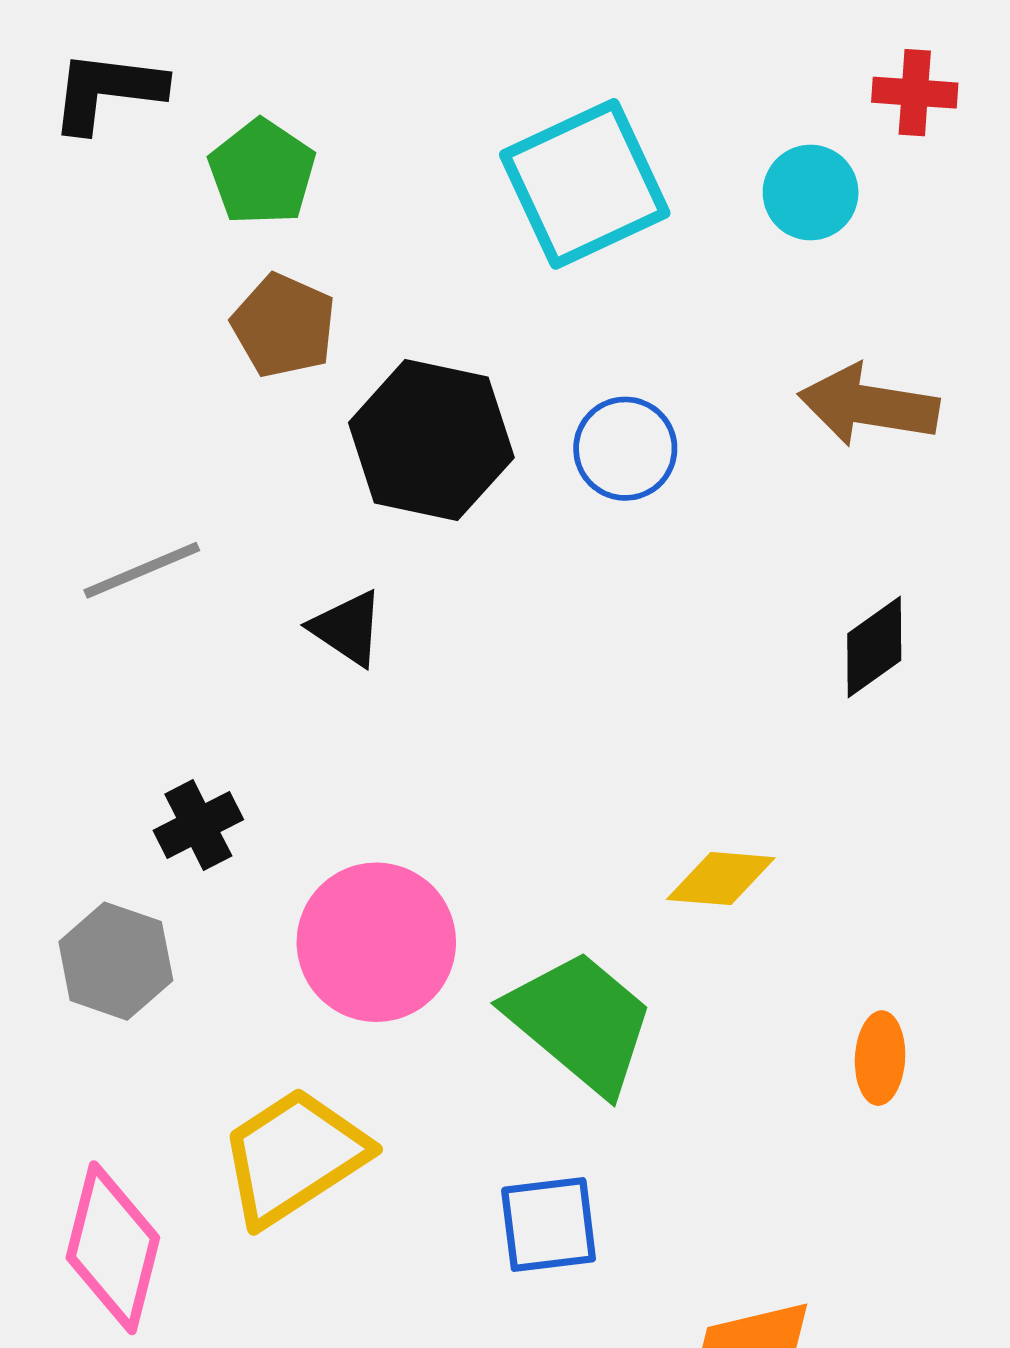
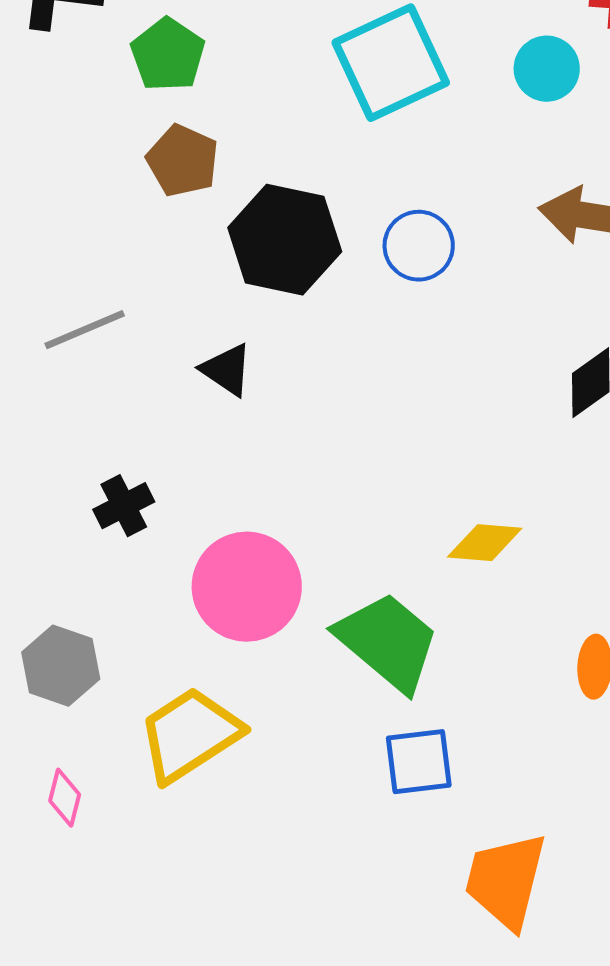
gray hexagon: (116, 961) -> (61, 666), moved
blue square: (549, 1225) -> (419, 762), moved
pink diamond: (113, 1248) -> (65, 798), size x0.5

